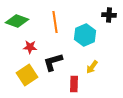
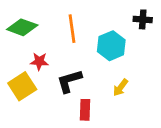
yellow square: (27, 75) -> (22, 86), moved
red rectangle: (74, 84) -> (85, 110), moved

